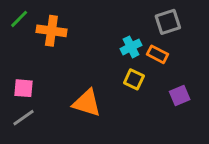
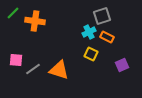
gray square: (168, 22) -> (102, 16), moved
gray line: (24, 118) -> (33, 69), moved

